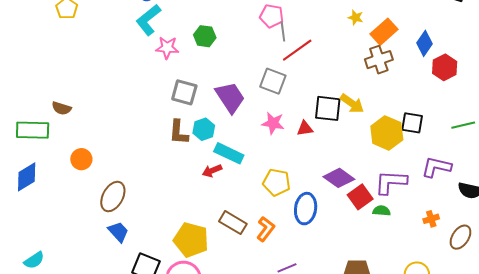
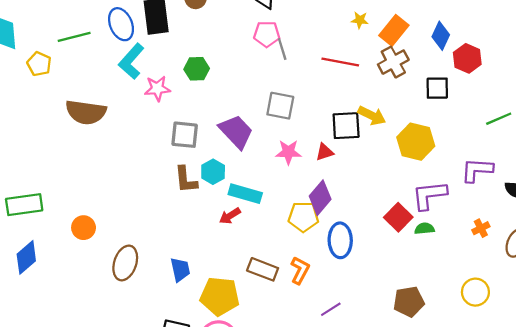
red line: (297, 50) -> (340, 62), moved, turned 56
brown semicircle: (62, 108) -> (86, 112), moved, size x1.8
black square: (412, 123) -> (437, 88), moved
purple diamond: (339, 178) -> (320, 198), moved, turned -76
blue trapezoid: (118, 232) -> (180, 270), moved, turned 40

